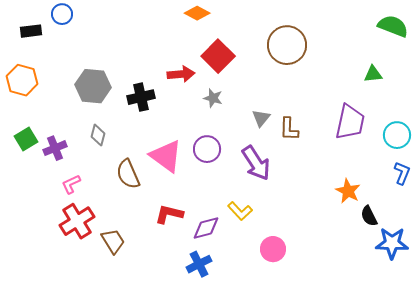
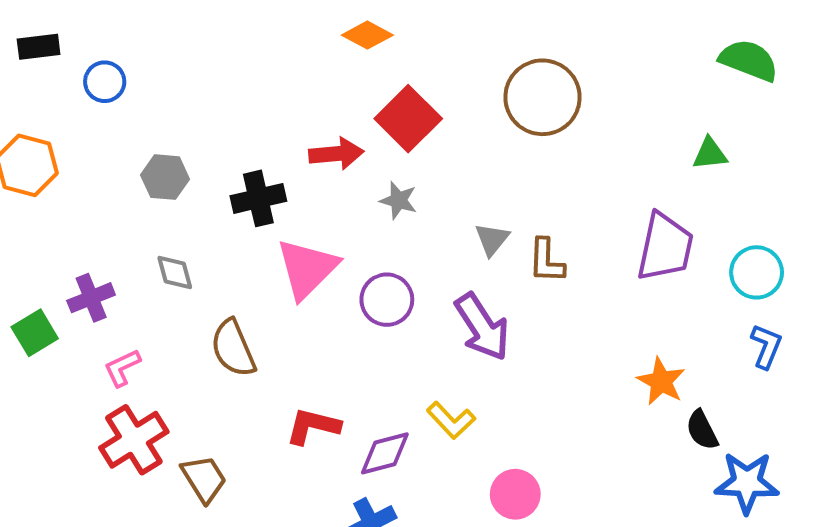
blue circle: (62, 14) -> (105, 82), moved
black rectangle: (31, 31) -> (39, 47), moved
gray hexagon: (93, 86) -> (165, 177), size x0.7
gray diamond: (98, 135) -> (175, 272), turned -30
green square: (26, 139) -> (35, 333), moved
pink triangle: (166, 156) -> (307, 269), moved, turned 39

